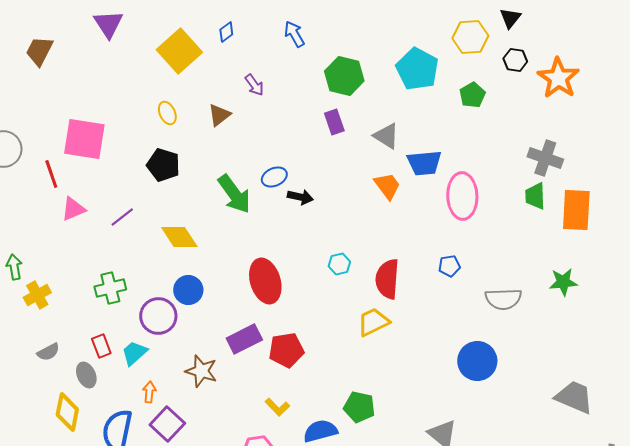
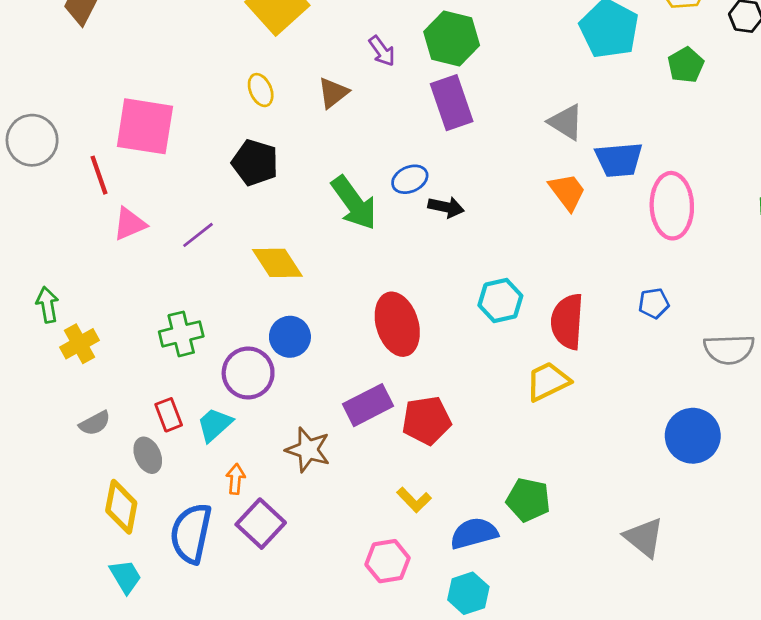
green hexagon: (344, 76) -> (452, 38), moved
purple rectangle: (334, 122) -> (452, 103), moved, size x1.5
cyan hexagon: (339, 264) -> (500, 301), size x1.4

